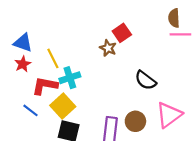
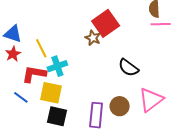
red square: (122, 33) -> (106, 23), size x1.5
yellow square: (63, 106) -> (51, 93), turned -35

